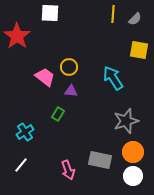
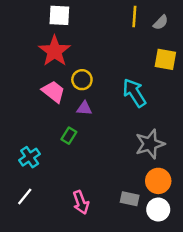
red star: (17, 36) -> (55, 51), moved
gray rectangle: (100, 160) -> (130, 199), moved, size x0.7

